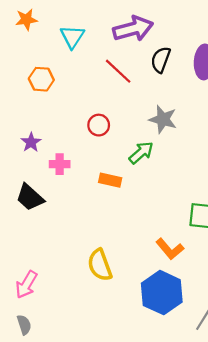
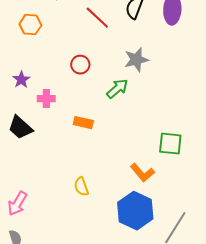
gray star: (163, 119) -> (136, 60), turned -30
orange rectangle: (110, 180) -> (83, 123), moved
yellow semicircle: (100, 265) -> (81, 187), size x0.7

